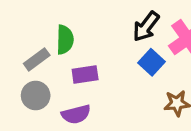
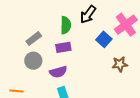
black arrow: (146, 27) -> (88, 14), moved
green semicircle: (65, 40) -> (66, 25), moved

